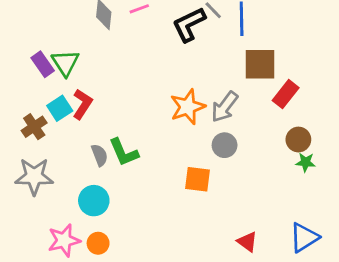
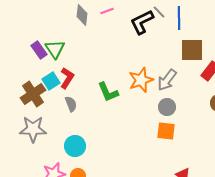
brown cross: (34, 127) -> (33, 94), size x1.4
green L-shape: (124, 152) -> (108, 92), moved
gray semicircle: (99, 155) -> (71, 104), moved
orange square: (198, 179) -> (166, 131), moved

